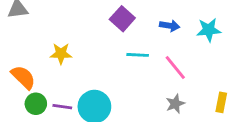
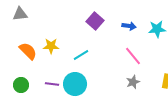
cyan line: (138, 55) -> (81, 55), moved, turned -35
orange semicircle: (23, 77) -> (28, 51), moved
green circle: (36, 104) -> (21, 85), moved

